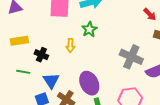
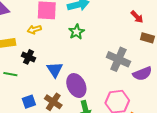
yellow arrow: (70, 45) -> (34, 30), moved, turned 72
blue triangle: (51, 81) -> (55, 70), moved

